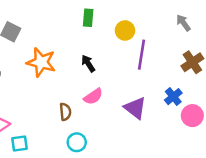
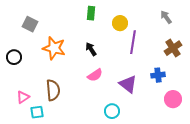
blue cross: (173, 97) -> (158, 75), turned 32
brown semicircle: (65, 112) -> (53, 90), moved, size x1.5
pink circle: (192, 116) -> (173, 99), moved
cyan circle: (77, 142) -> (112, 111), moved

